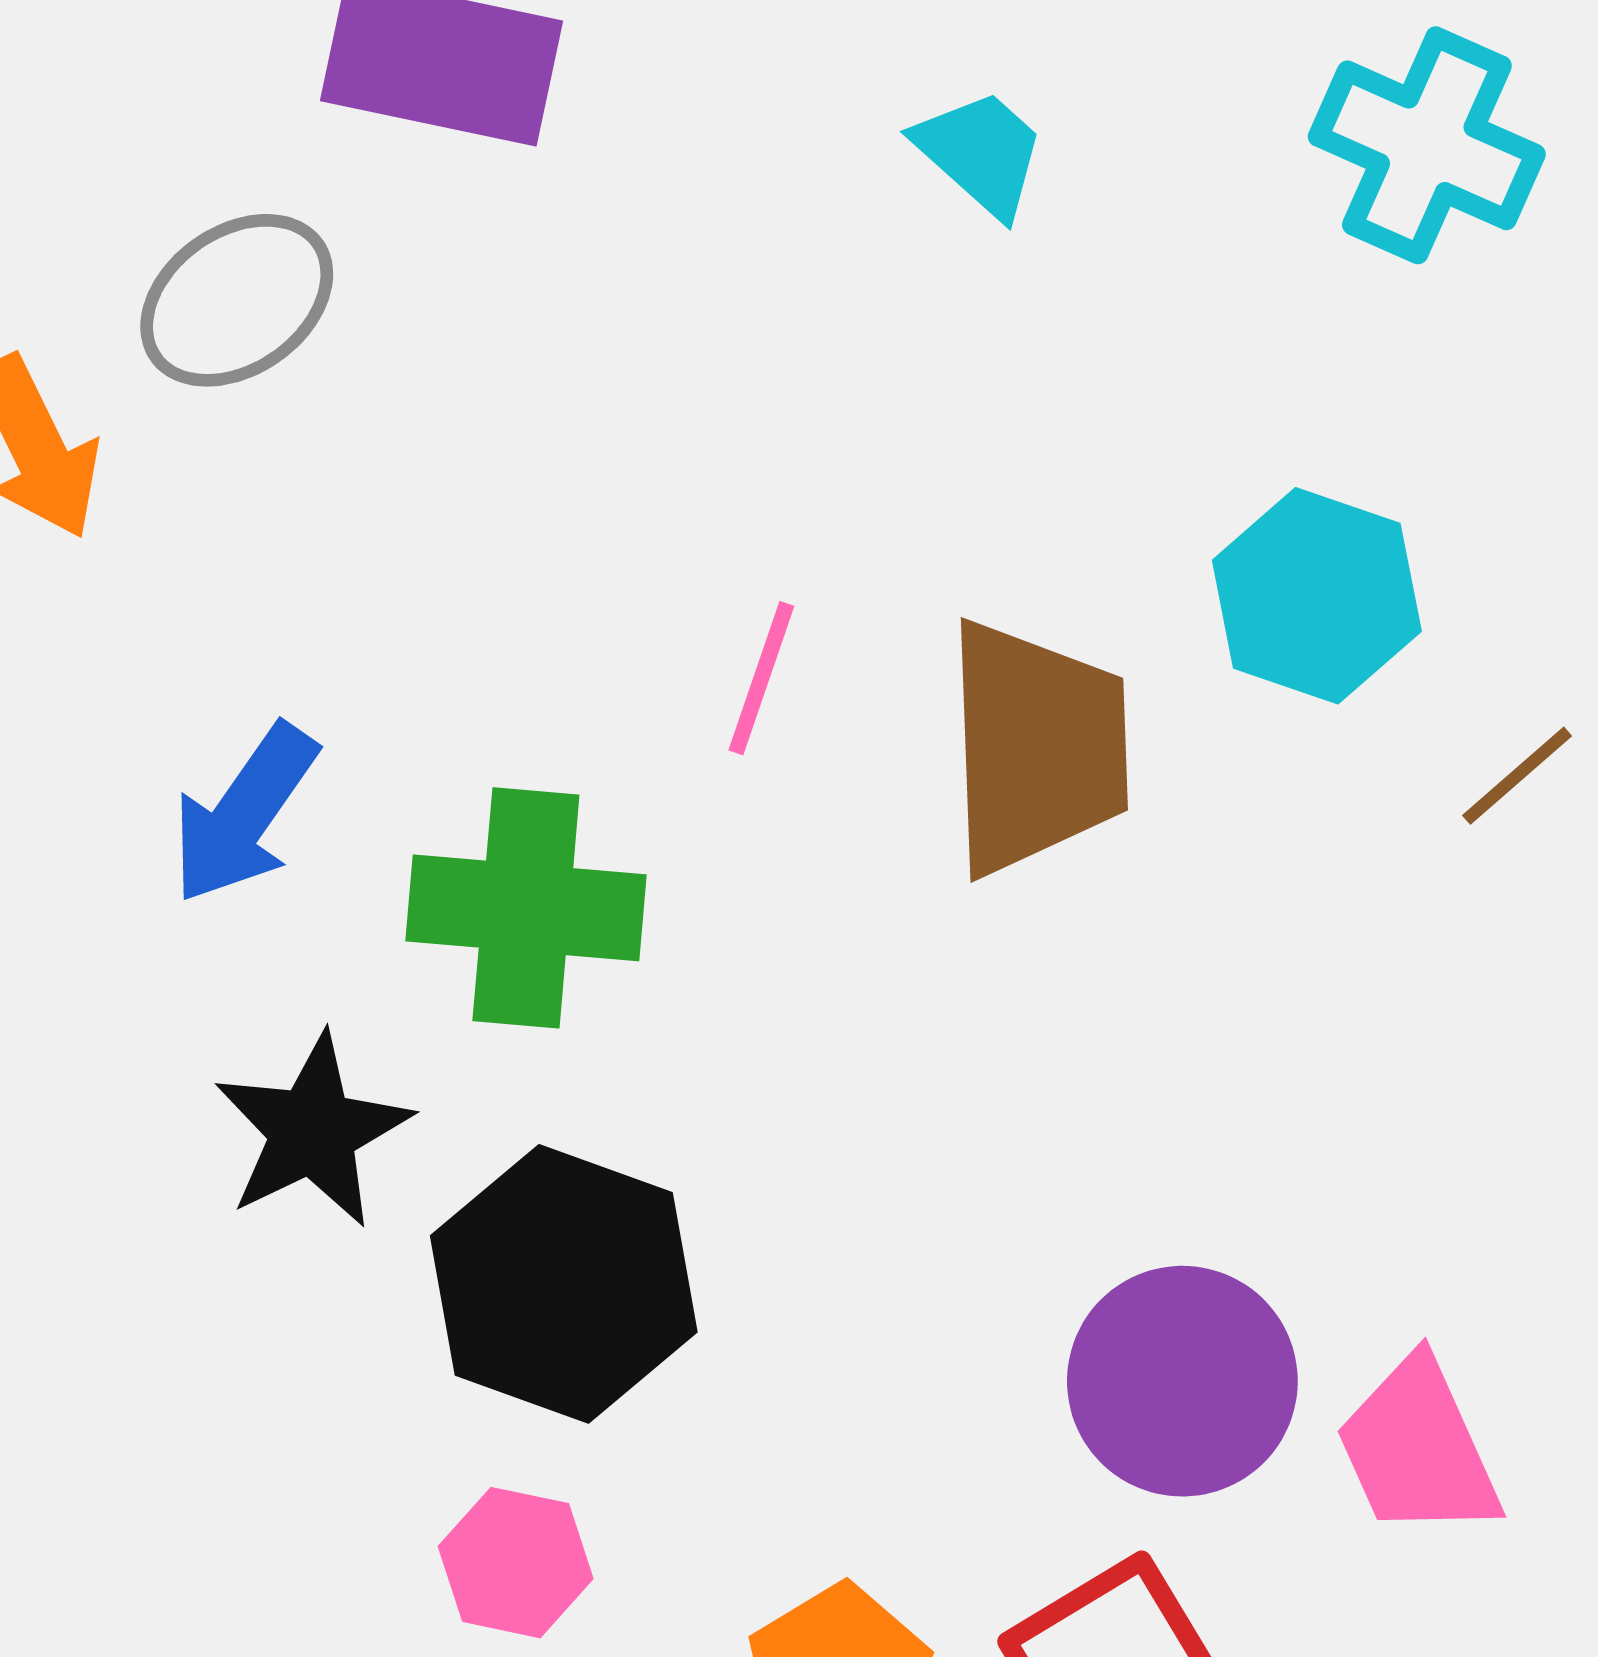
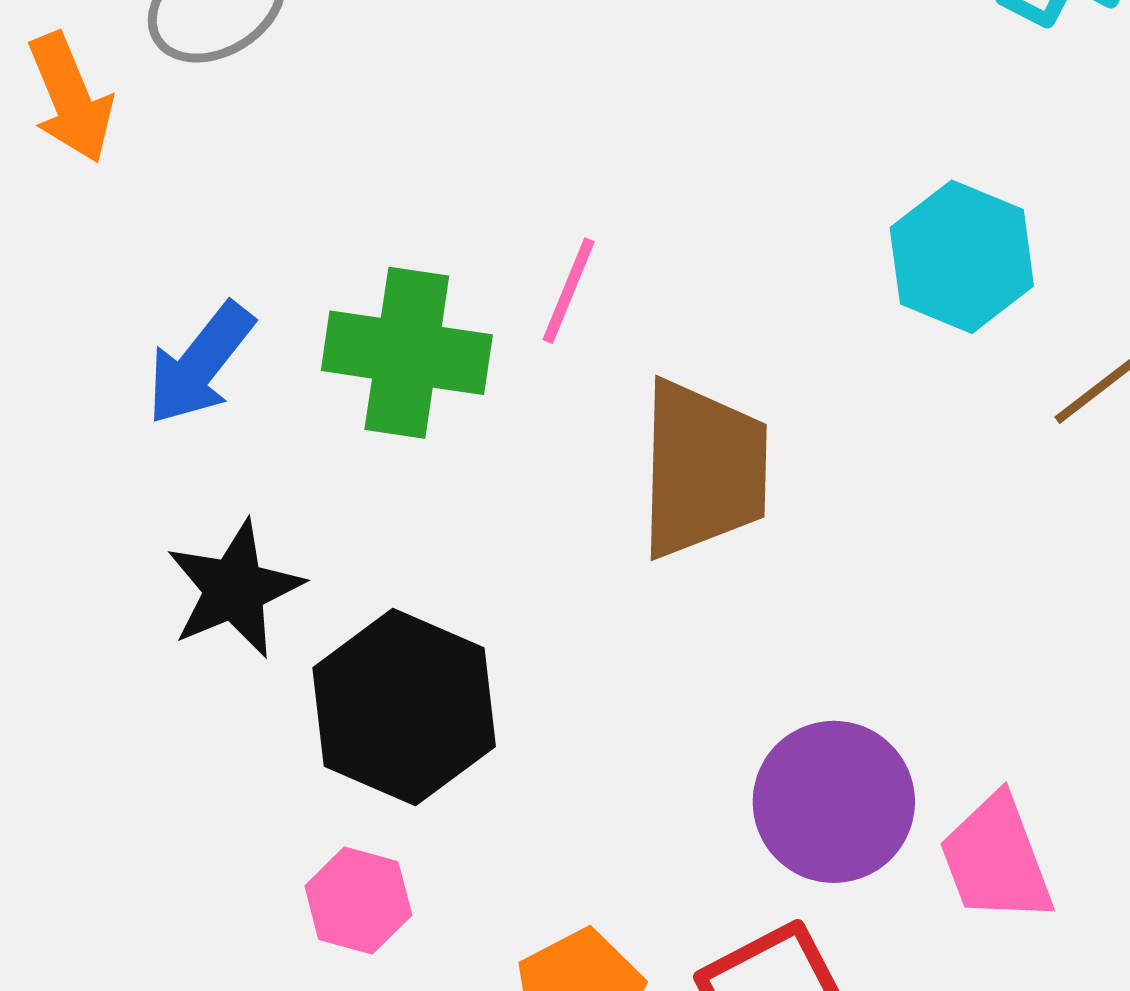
brown trapezoid: (1037, 747) -> (703, 469), moved
green cross: (526, 908) -> (407, 353), moved

